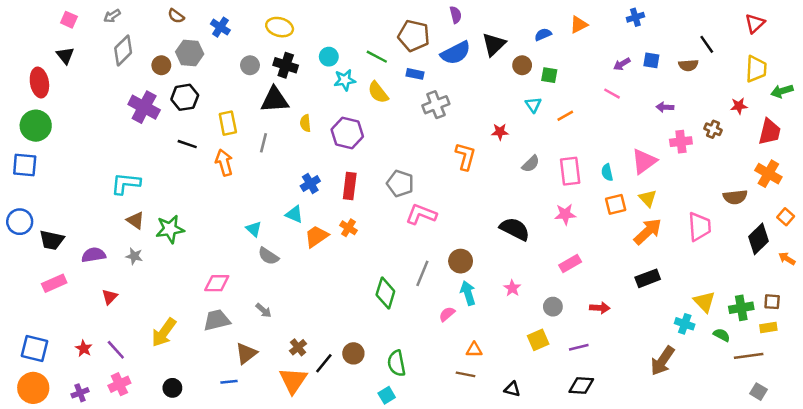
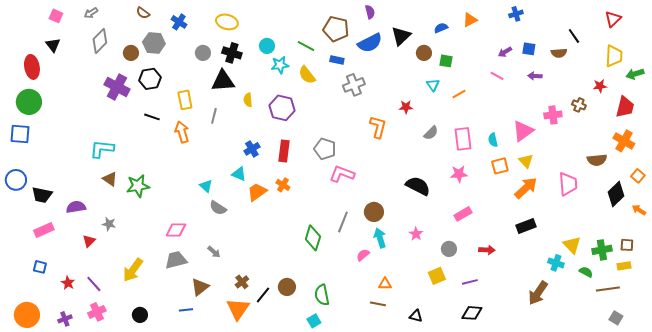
purple arrow: (665, 107) -> (535, 76), moved
gray star: (134, 256) -> (109, 224), moved
blue square: (34, 348) -> (40, 267), moved, size x0.6

